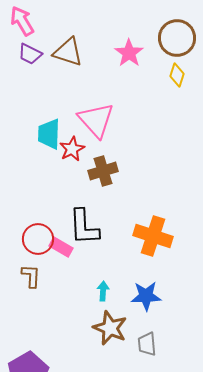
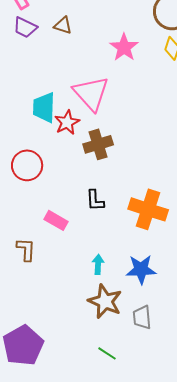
brown triangle: (68, 52) -> (63, 25), size x0.6
pink star: (129, 53) -> (124, 47), moved
black L-shape: (84, 227) -> (95, 200), moved, size x0.6
red circle: (38, 239) -> (27, 165), moved

